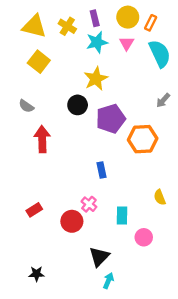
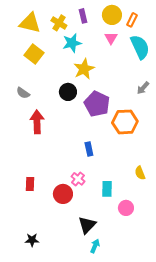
cyan star: (97, 42) -> (72, 43), moved
purple pentagon: (111, 119) -> (97, 104), turned -30
red rectangle: (34, 210) -> (30, 184), turned -56

